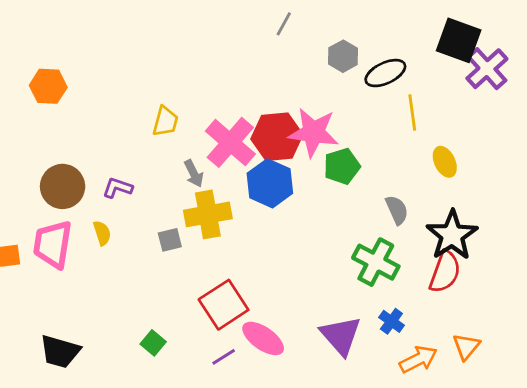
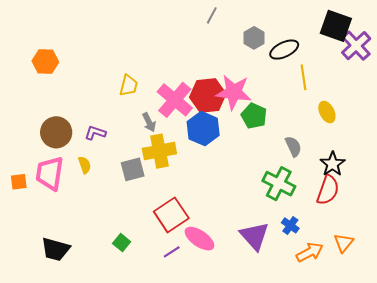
green pentagon: (342, 166) -> (254, 116), turned -30
black star: (452, 235) -> (333, 164), size x0.7
gray square: (170, 240) -> (133, 169), size x1.4

